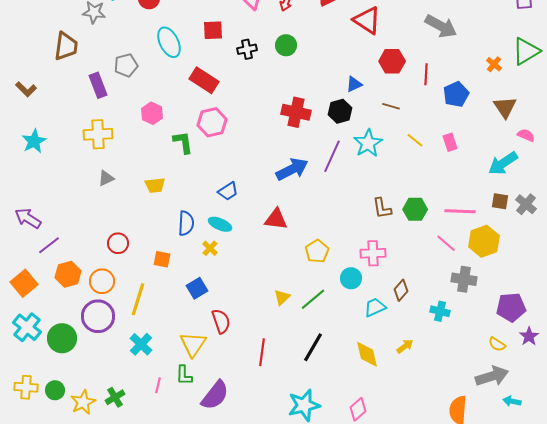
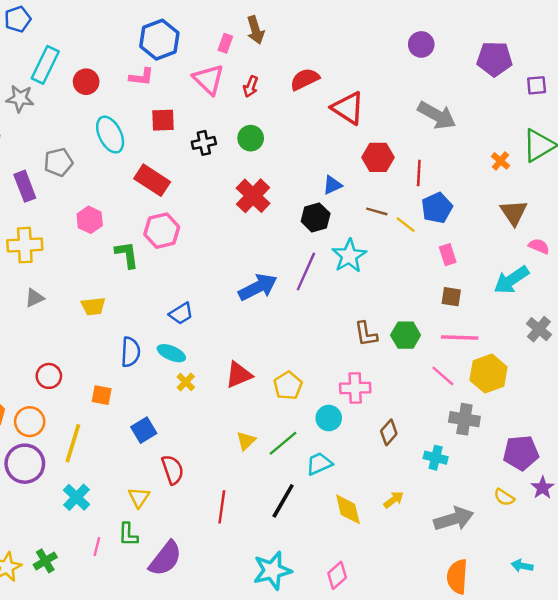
blue pentagon: (456, 94) -> (437, 208), moved
red cross: (296, 112) -> (253, 196), moved, turned 32
yellow line: (415, 140) -> (406, 225), moved
brown square: (500, 201) -> (451, 297), moved
red triangle: (276, 219) -> (239, 375), moved, turned -30
yellow cross: (210, 248) -> (186, 382), moved
cyan trapezoid: (375, 307) -> (319, 464), moved
yellow triangle: (193, 344) -> (139, 497), size x0.7
gray arrow: (492, 376) -> (454, 519), moved

